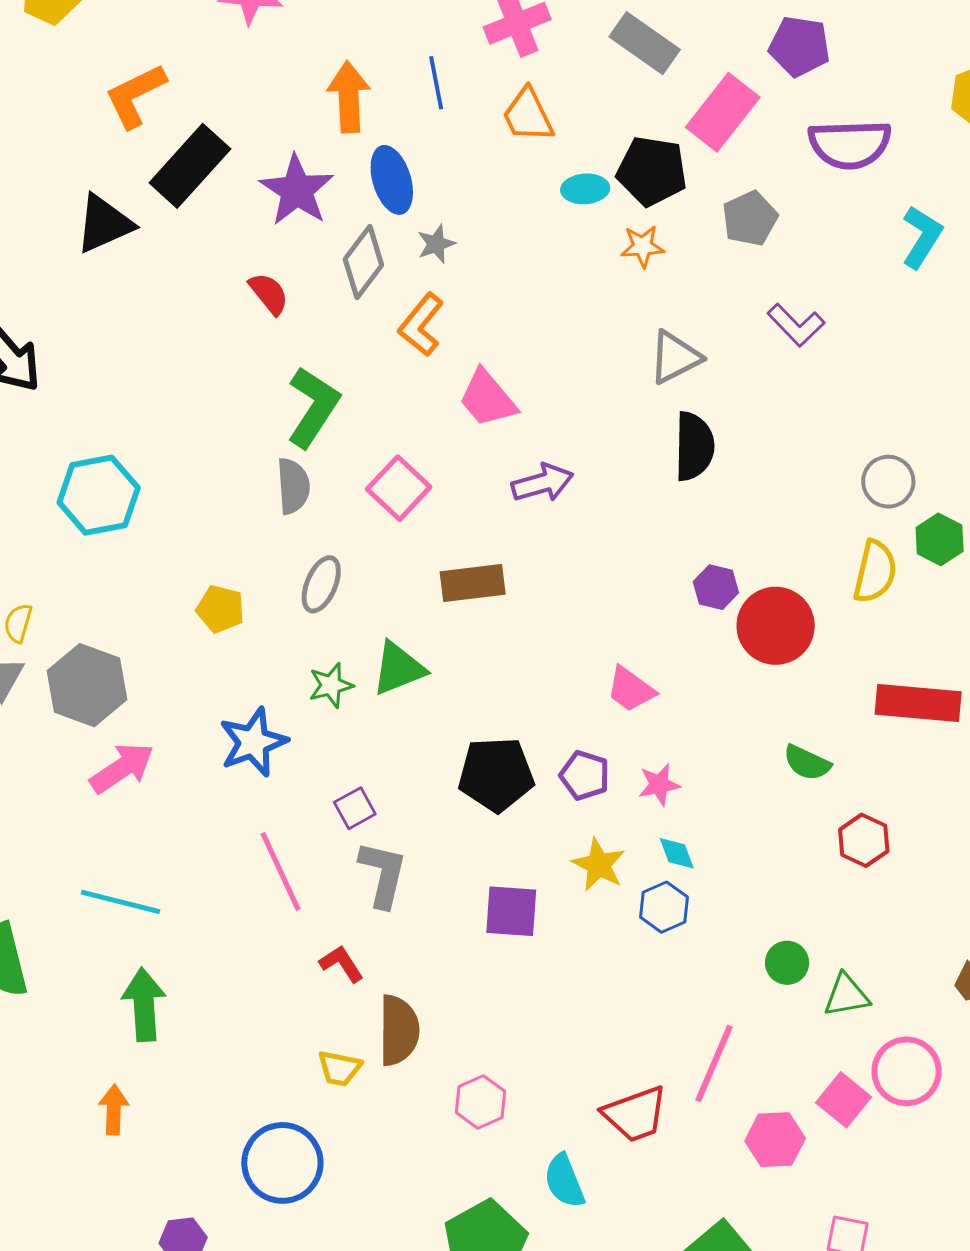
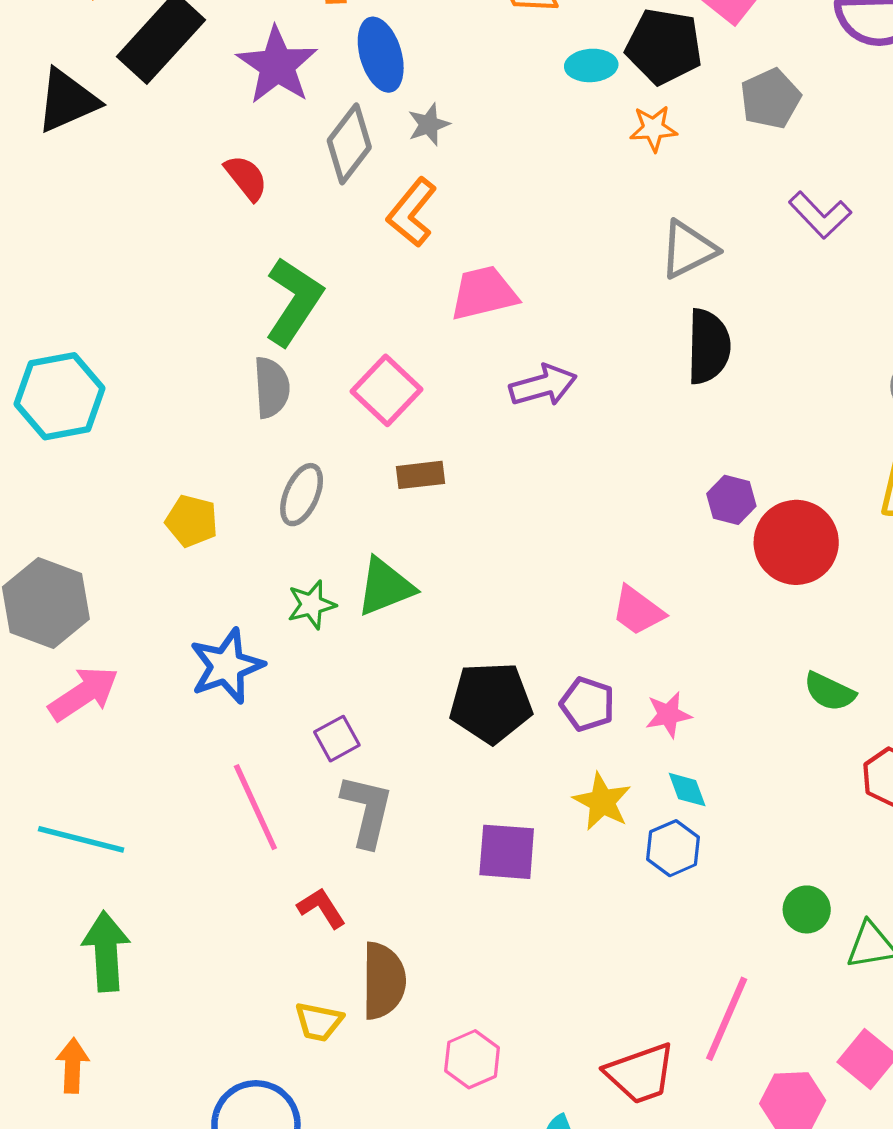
pink trapezoid: (487, 398) -> (484, 293), turned 116
brown rectangle: (473, 583) -> (421, 475), moved, size x0.7

